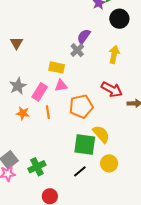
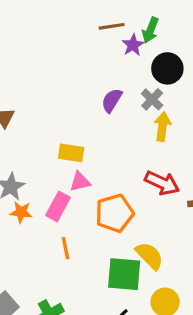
gray cross: (77, 50) -> (152, 99), moved
pink rectangle: (40, 92) -> (58, 206), moved
orange line: (48, 112) -> (65, 248), moved
orange star: (23, 113) -> (21, 212), moved

